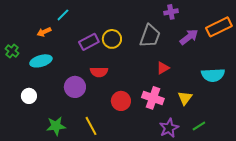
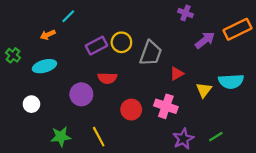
purple cross: (171, 12) -> (185, 13), turned 32
gray trapezoid: (150, 36) -> (151, 53), moved
yellow triangle: (185, 98) -> (204, 90), moved

